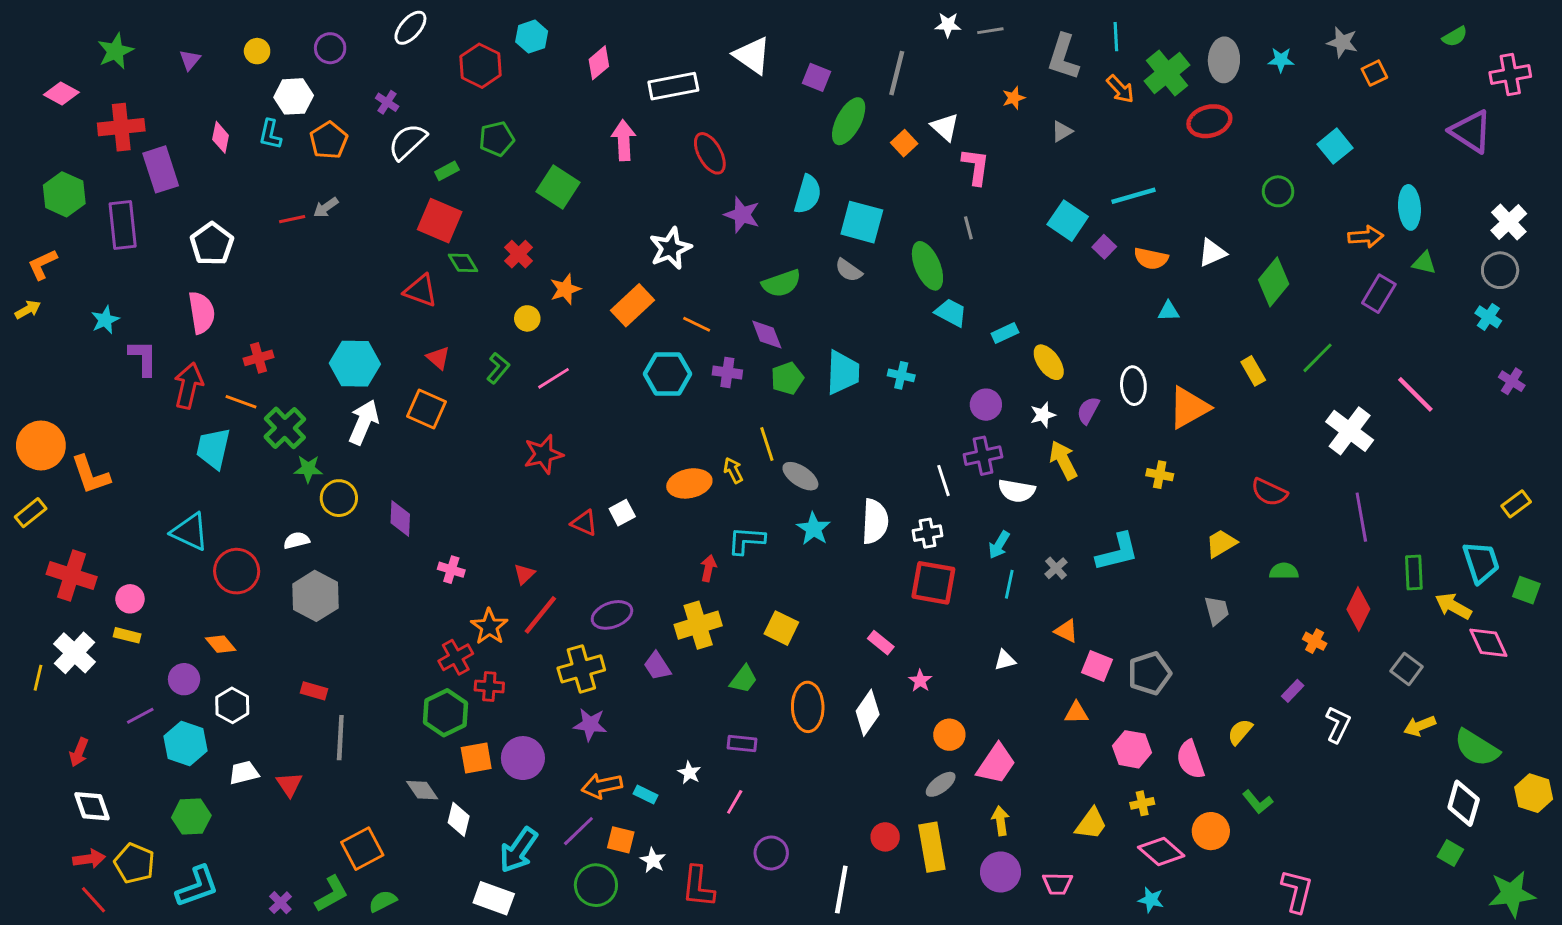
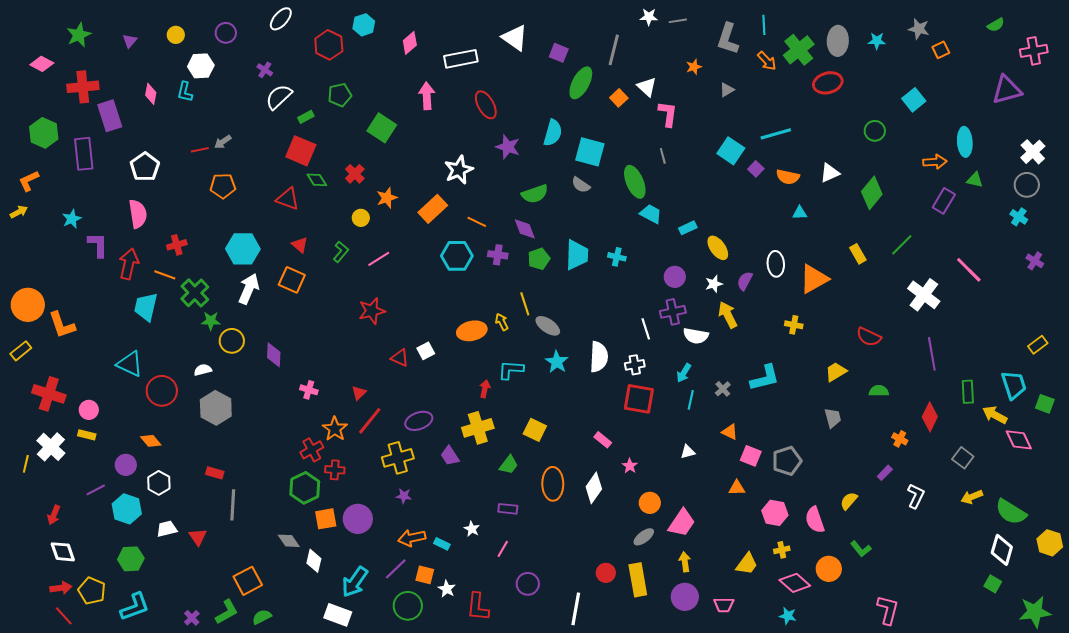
purple triangle: (1471, 131) -> (1007, 90), turned -48
orange pentagon: (329, 140) -> (223, 186), moved, turned 30
purple star: (590, 724) -> (404, 496), size x0.7

